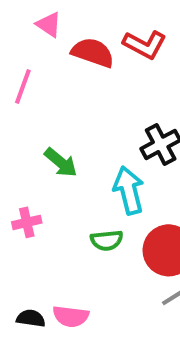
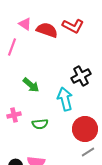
pink triangle: (49, 25) -> (25, 24), moved
green semicircle: (107, 240) -> (40, 124), moved

